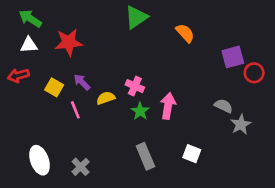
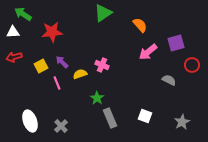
white triangle: (29, 45) -> (13, 32), moved
red circle: (254, 73) -> (192, 65), moved
yellow square: (54, 87) -> (41, 66), turned 32
pink arrow: (168, 106) -> (148, 52), moved, turned -138
green star: (140, 111) -> (97, 98), moved
gray star: (241, 124) -> (182, 122), moved

